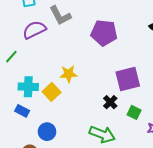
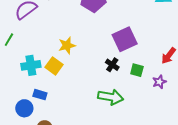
blue rectangle: (22, 111) -> (40, 95), moved
blue circle: (47, 132) -> (24, 108), moved

